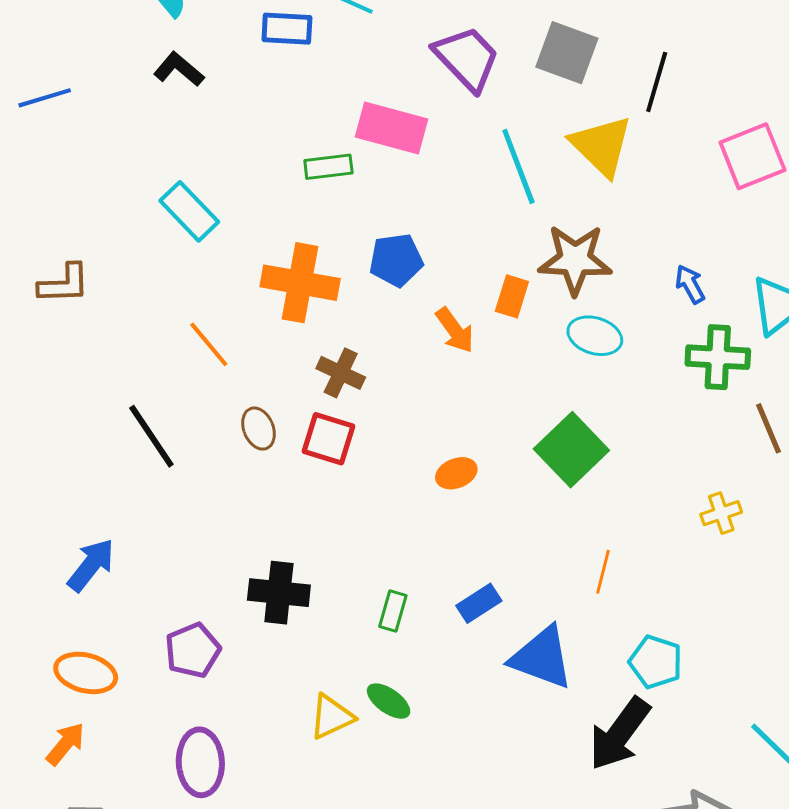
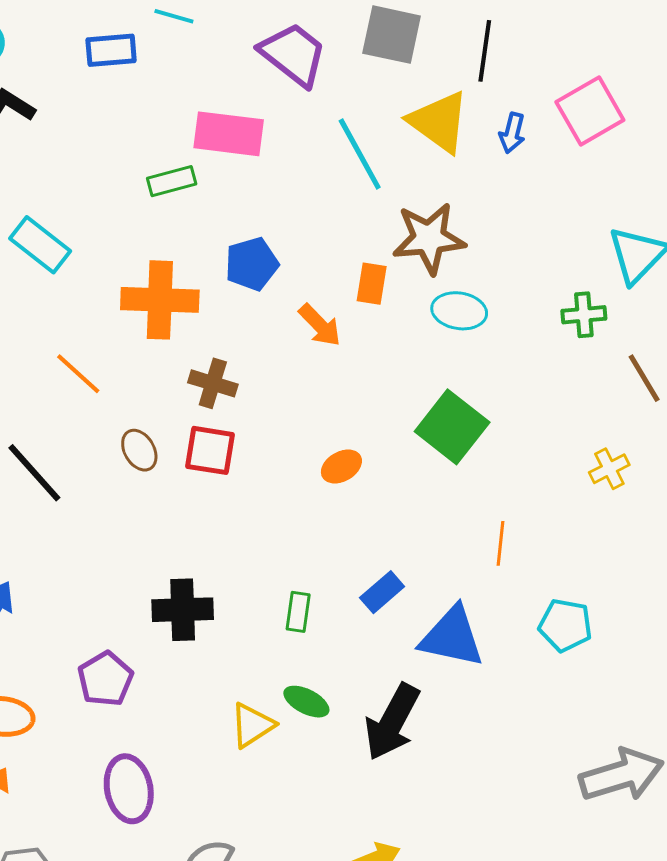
blue arrow: (690, 284) -> (512, 133), moved, turned -129
green cross: (718, 357) -> (584, 315), size x0.7
black arrow: (619, 734) -> (392, 722), moved

